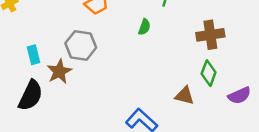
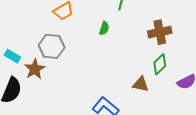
cyan rectangle: (33, 55) -> (12, 56), turned -42
green diamond: (209, 73) -> (160, 64), turned 30

